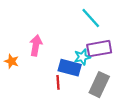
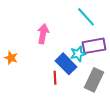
pink arrow: (36, 45) -> (43, 34), moved
blue rectangle: (70, 68) -> (66, 64), turned 30

